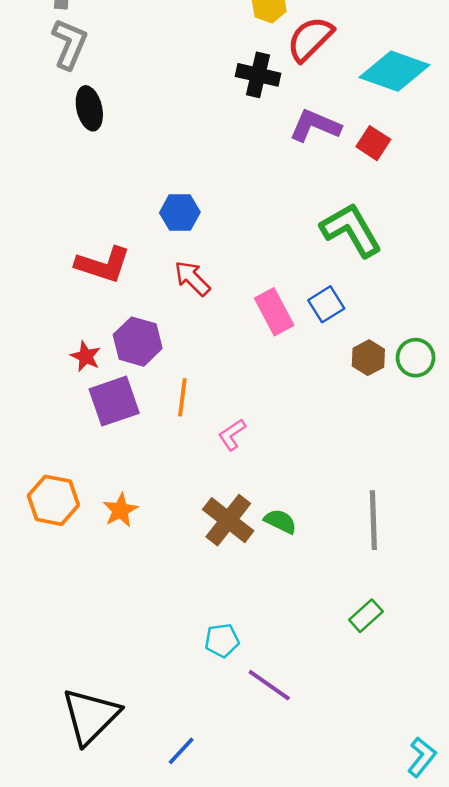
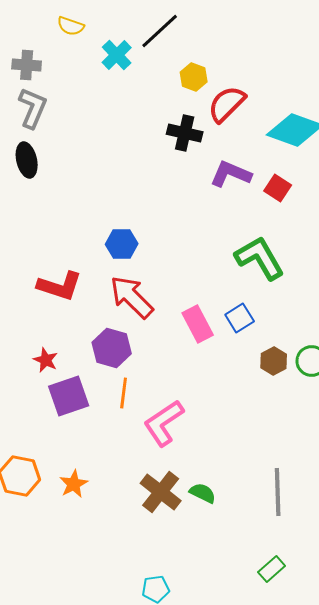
black ellipse: (89, 108) -> (27, 160), moved
red arrow: (192, 278) -> (132, 297), size x1.5
purple hexagon: (138, 342) -> (112, 348), moved
pink L-shape: (232, 435) -> (164, 423), size x1.8

